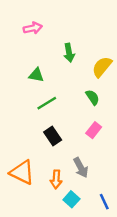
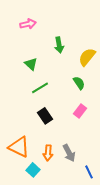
green triangle: (36, 75) -> (31, 64), turned 32
gray arrow: (81, 168) -> (69, 153), moved
cyan square: (71, 199) -> (33, 170), moved

